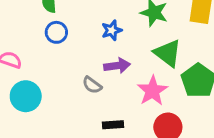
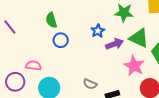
purple arrow: (117, 66) -> (114, 44), moved
gray semicircle: (92, 85) -> (90, 84), moved

